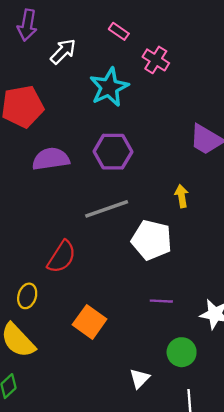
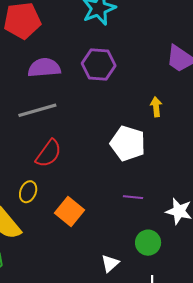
gray line: (107, 209) -> (37, 110), moved
yellow ellipse: (27, 296) -> (28, 192), moved

